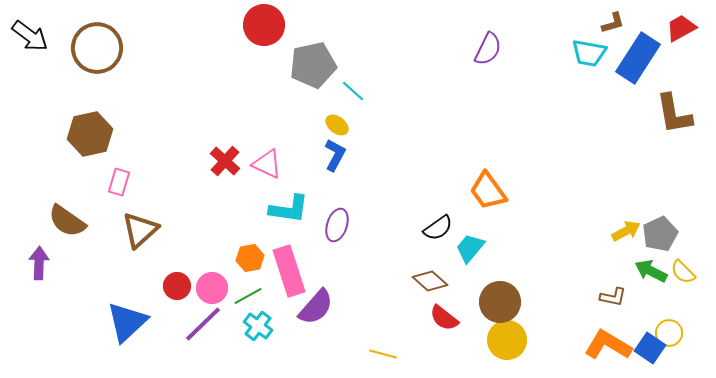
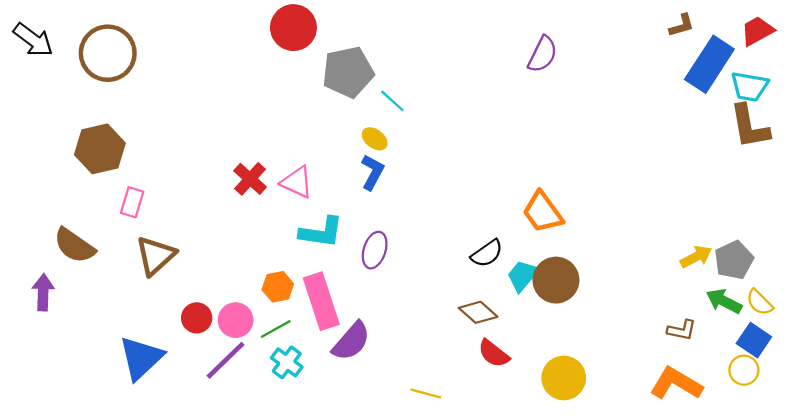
cyan trapezoid: (589, 53) -> (749, 87), moved
brown circle: (500, 302) -> (556, 280), moved
blue square: (650, 348) -> (754, 340), moved

